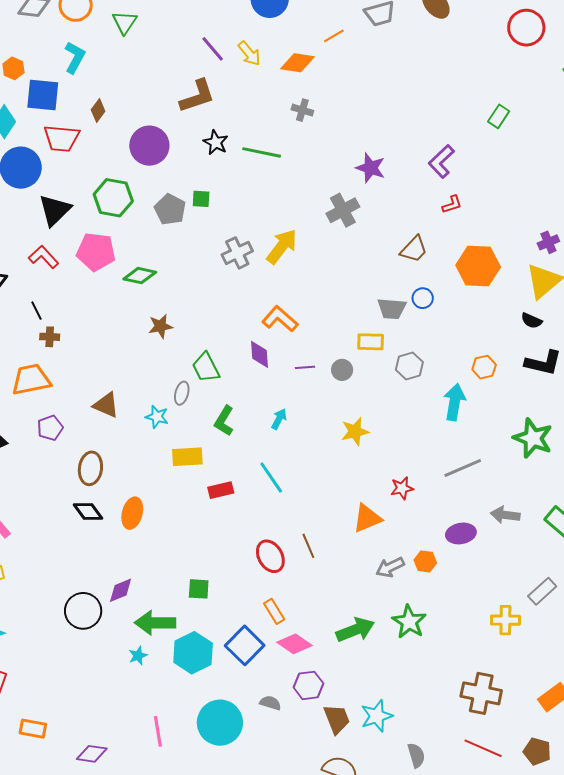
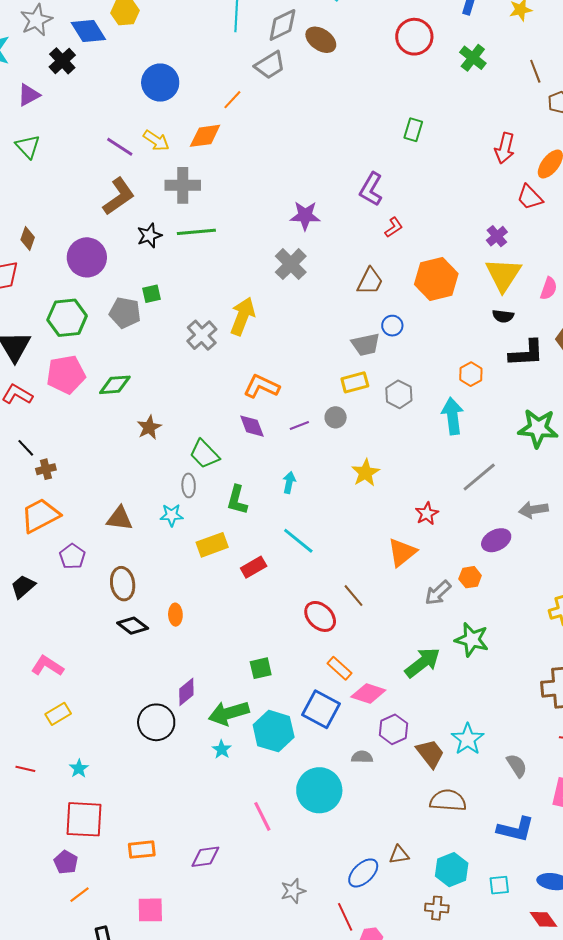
gray cross: (302, 110) -> (183, 185), moved, size x1.6
black star: (216, 142) -> (149, 236), turned -30
orange ellipse: (132, 513) -> (175, 615), size x0.7

